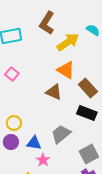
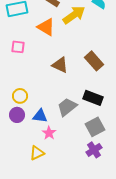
orange triangle: (66, 70) -> (46, 27), moved
pink square: (12, 74) -> (18, 47), turned -32
black rectangle: (87, 113) -> (93, 98), moved

